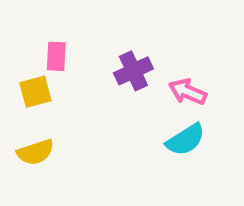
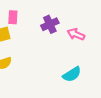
cyan semicircle: (186, 140) -> (72, 74), moved

